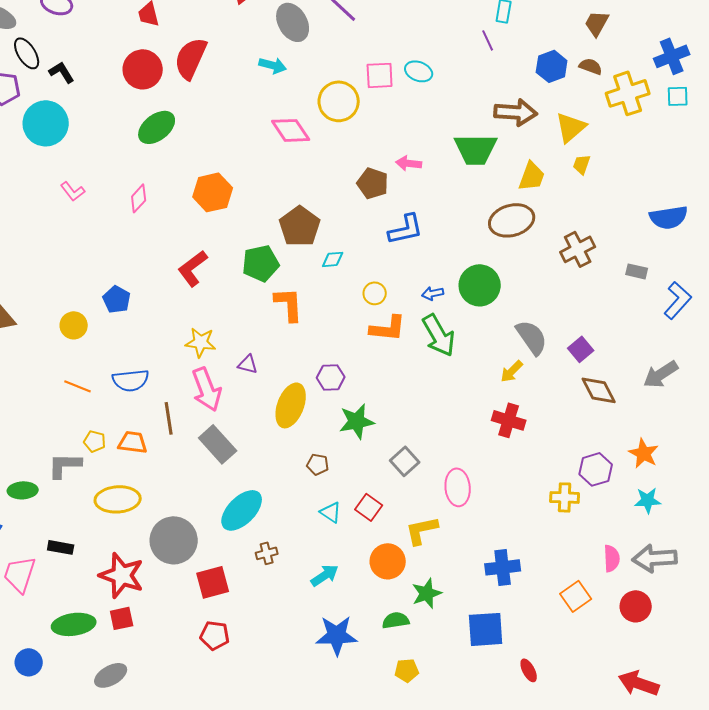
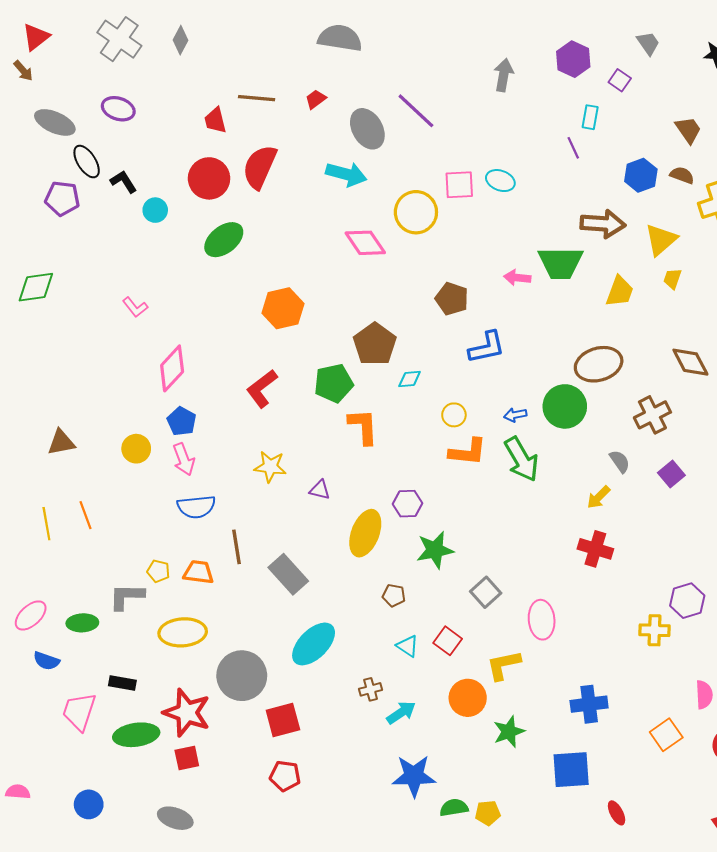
brown trapezoid: (597, 23) -> (688, 130), turned 116
cyan arrow: (273, 65) -> (346, 174), size x1.4
cyan circle: (46, 123) -> (155, 210), moved, size x0.5
pink arrow: (409, 163) -> (517, 278), moved
pink diamond: (139, 198) -> (172, 368), moved, size x1.5
brown ellipse: (512, 220) -> (599, 364), moved
brown cross: (578, 249) -> (652, 415), moved
gray semicircle: (532, 337) -> (620, 461), size x0.6
orange line: (78, 386) -> (86, 515), moved, turned 48
pink arrow: (207, 389) -> (184, 459), moved, size x0.7
brown diamond: (599, 390) -> (690, 362), moved
brown cross: (267, 553) -> (371, 689), moved
green semicircle: (396, 620) -> (454, 808), moved
green ellipse: (74, 624) -> (136, 735), moved
gray ellipse: (111, 675) -> (175, 818), turned 48

